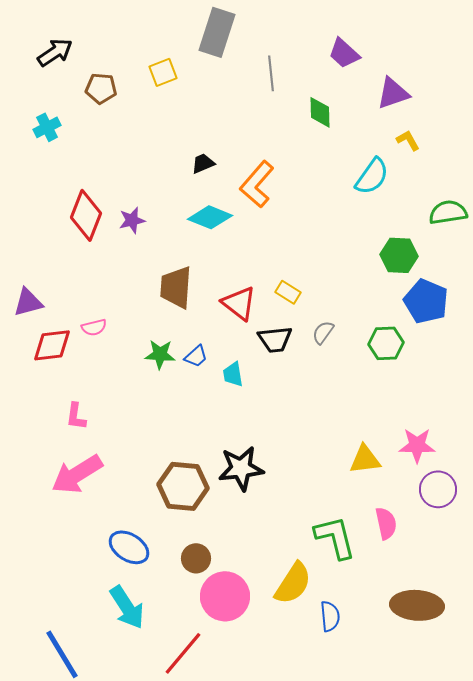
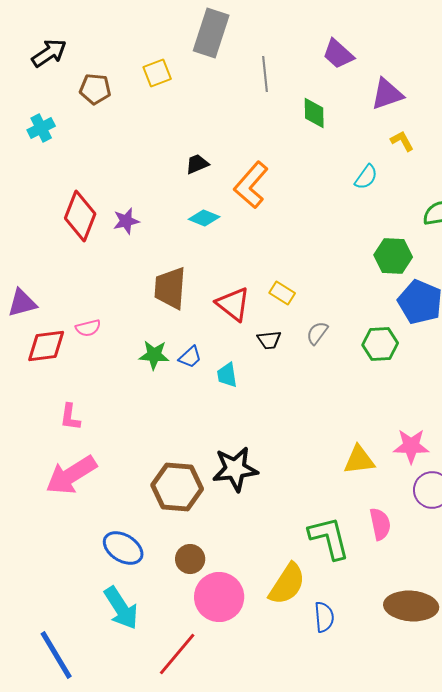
cyan semicircle: (372, 176) -> (366, 177), size x0.7
cyan diamond: (210, 217) -> (204, 218), size x0.7
black trapezoid: (275, 339) -> (269, 340), size x0.7

